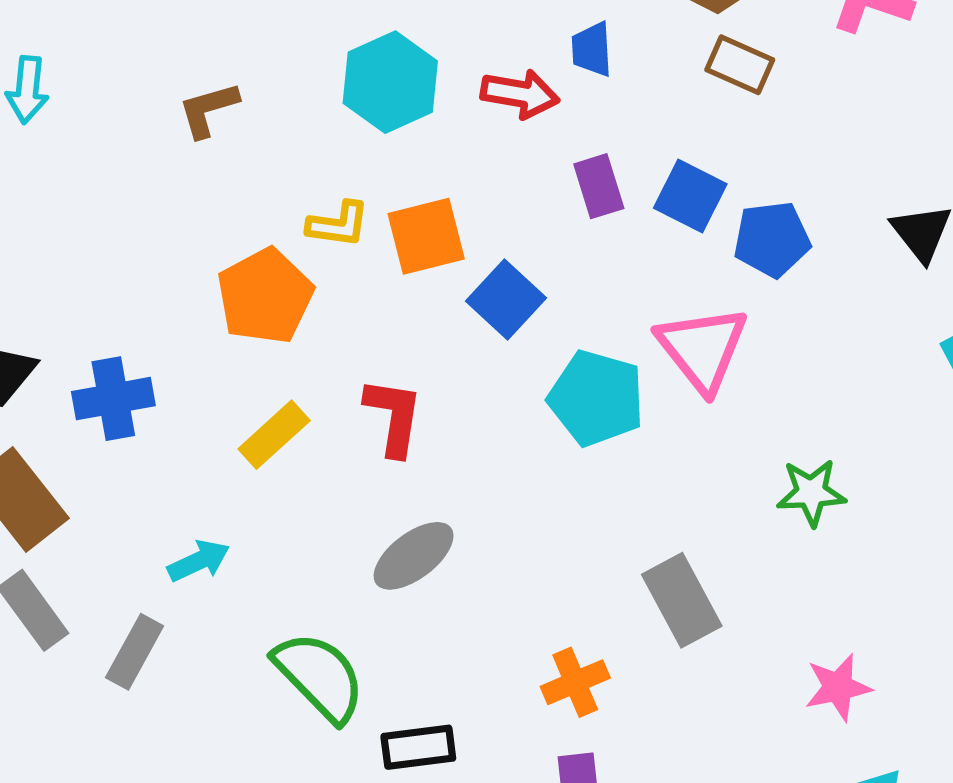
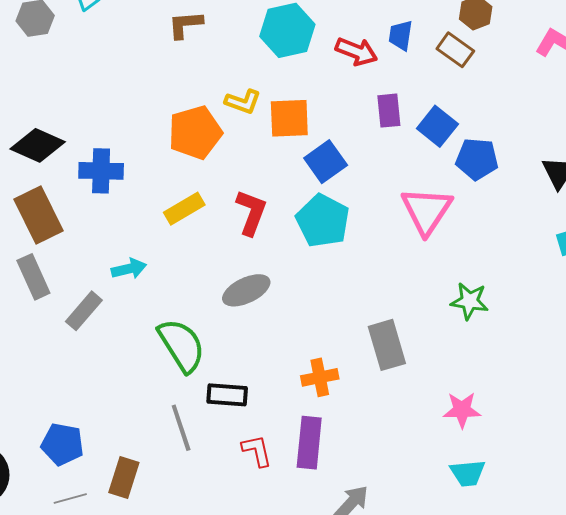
brown rectangle: (740, 65) -> (455, 50), moved
cyan pentagon: (596, 398) -> (323, 221), moved

